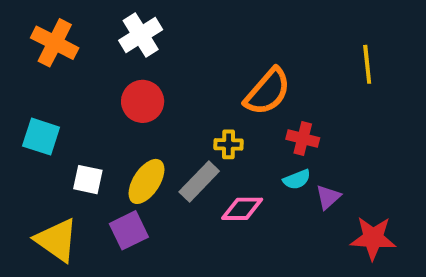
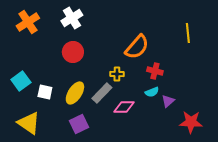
orange cross: (55, 43) -> (28, 22), turned 30
cyan square: (41, 137) -> (21, 81), moved, turned 36
purple square: (129, 230) -> (79, 124), moved

